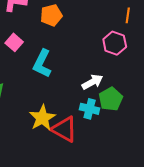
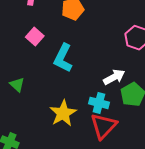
cyan cross: (90, 109) -> (99, 103), moved
red triangle: (64, 129) -> (104, 126), moved, turned 44

